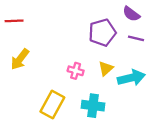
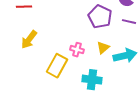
purple pentagon: (102, 33) -> (100, 17), turned -30
yellow rectangle: (52, 104) -> (57, 66), moved

